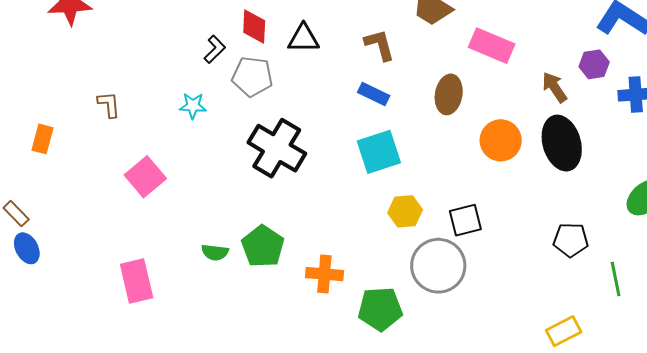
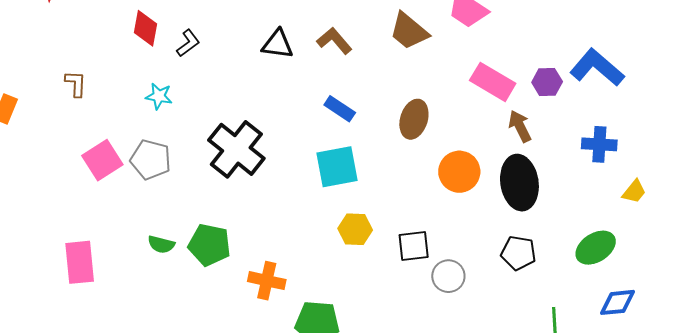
red diamond: (254, 26) -> (146, 28), moved
brown L-shape: (380, 45) -> (334, 41), moved, turned -33
pink rectangle: (492, 46) -> (493, 82), moved
purple hexagon: (594, 64) -> (547, 82), moved
gray pentagon: (252, 77) -> (151, 160), moved
black pentagon: (571, 240) -> (519, 253), moved
green pentagon: (263, 246) -> (209, 245), turned -30
gray circle: (438, 266) -> (448, 276), moved, size x0.6

